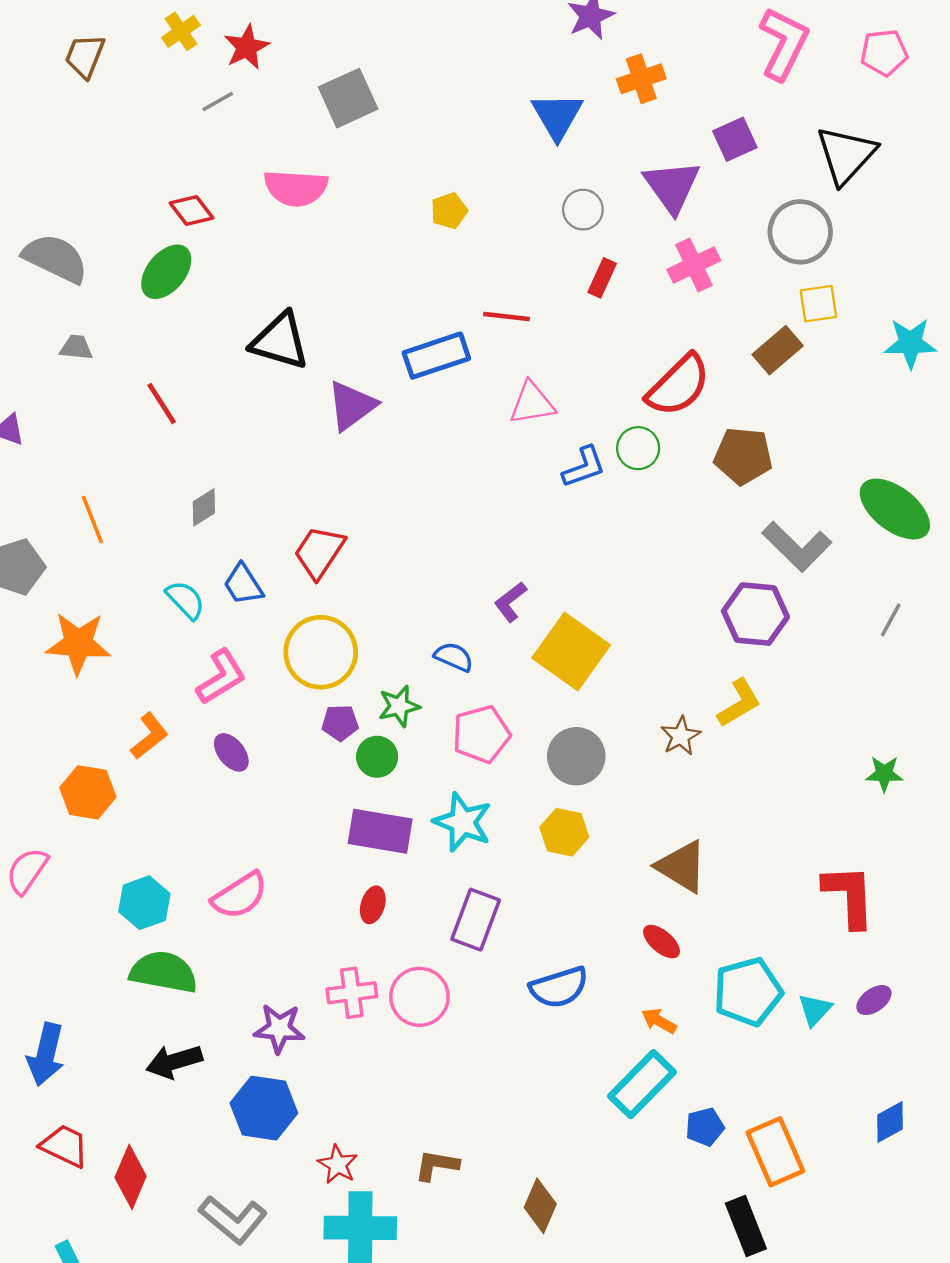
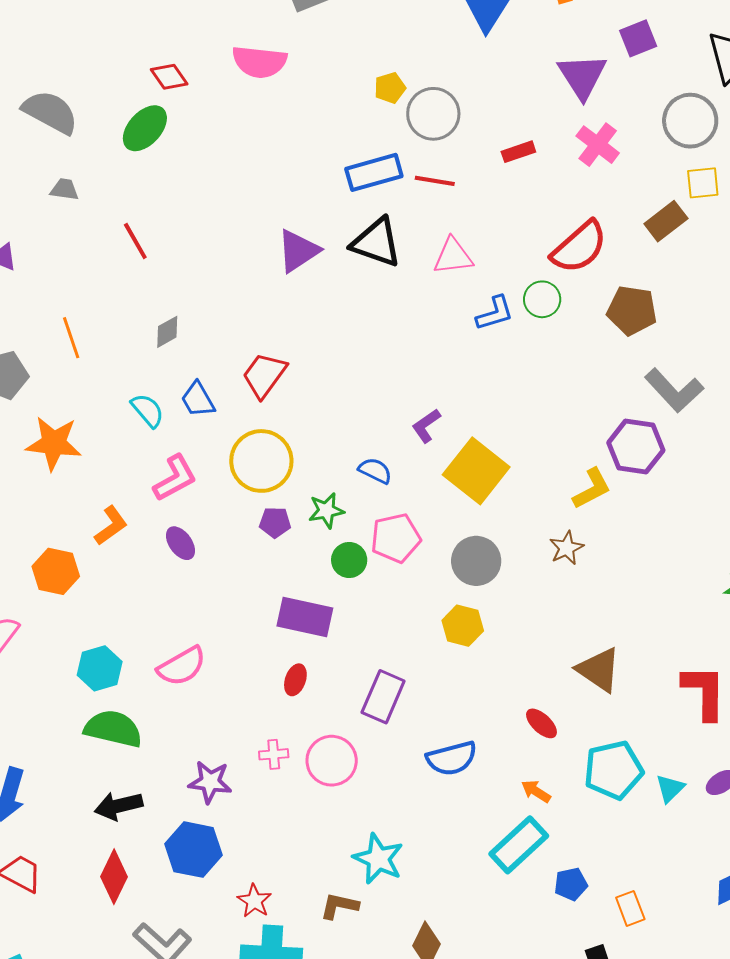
gray circle: (583, 210) -> (433, 114), moved, size x1.5
pink cross: (694, 265) -> (598, 145), turned -30
red rectangle: (602, 278) -> (518, 152), turned 44
black triangle: (280, 341) -> (376, 243), moved
blue rectangle: (436, 356) -> (374, 172), moved
yellow L-shape: (739, 703) -> (592, 488), moved
green circle: (377, 757) -> (349, 560), moved
cyan star: (463, 822) -> (378, 859), moved
brown triangle: (682, 866) -> (599, 670), moved
pink cross: (352, 993) -> (274, 754), size x0.7
orange rectangle: (775, 1152) -> (630, 908), size x0.6
red diamond: (131, 1177) -> (114, 877), moved

